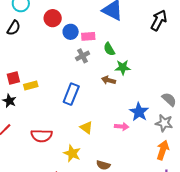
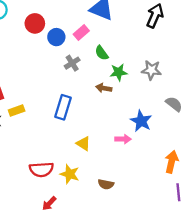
pink rectangle: (88, 36) -> (81, 33), moved, turned -32
yellow rectangle: (31, 86) -> (17, 111), moved
gray star: (164, 123) -> (151, 70), moved
red semicircle: (42, 136) -> (41, 169), moved

